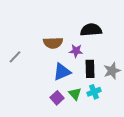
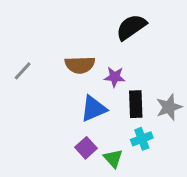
black semicircle: (91, 30) -> (131, 27), moved, turned -30
gray line: (15, 57) -> (23, 71), moved
green triangle: (75, 94) -> (113, 158), moved

